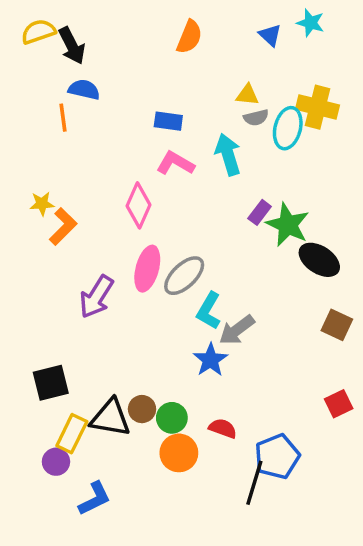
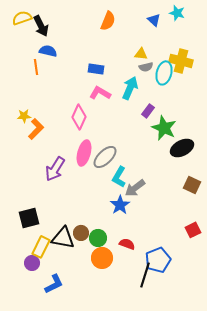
cyan arrow: (228, 154) -> (130, 88), turned 40
purple rectangle: (260, 212) -> (148, 111), moved
black ellipse: (319, 260) -> (182, 148), turned -60

